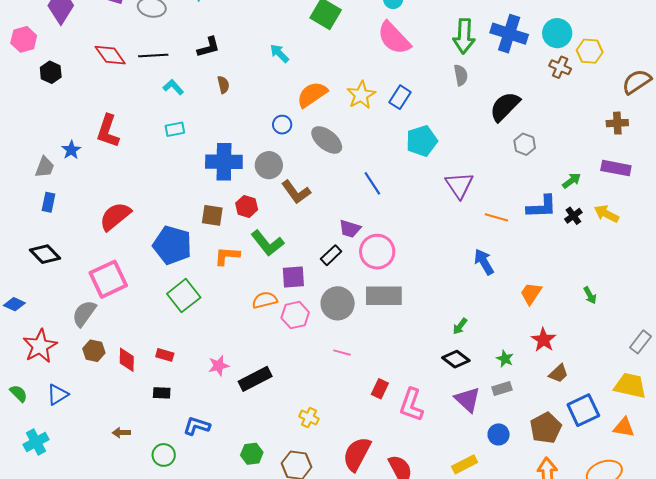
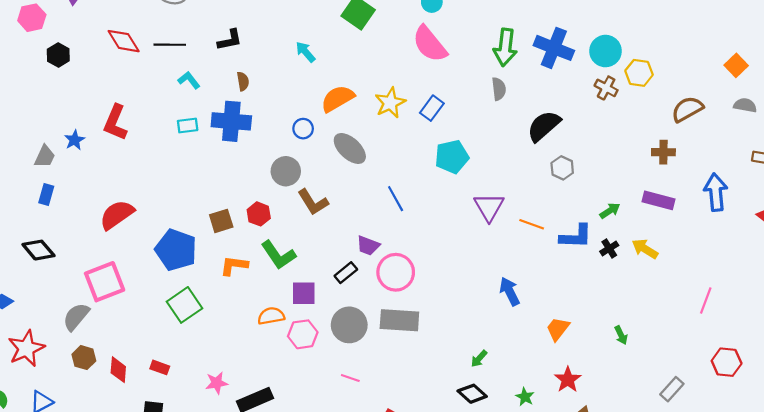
blue cross: (224, 162) -> (231, 121), moved
brown square: (212, 215) -> (221, 221), turned -30
orange line: (496, 217) -> (532, 224), moved

